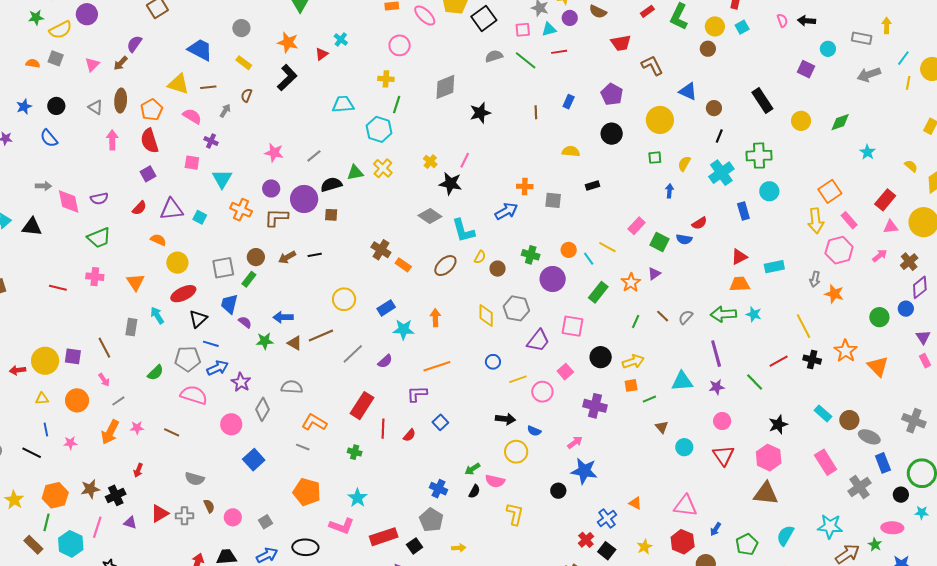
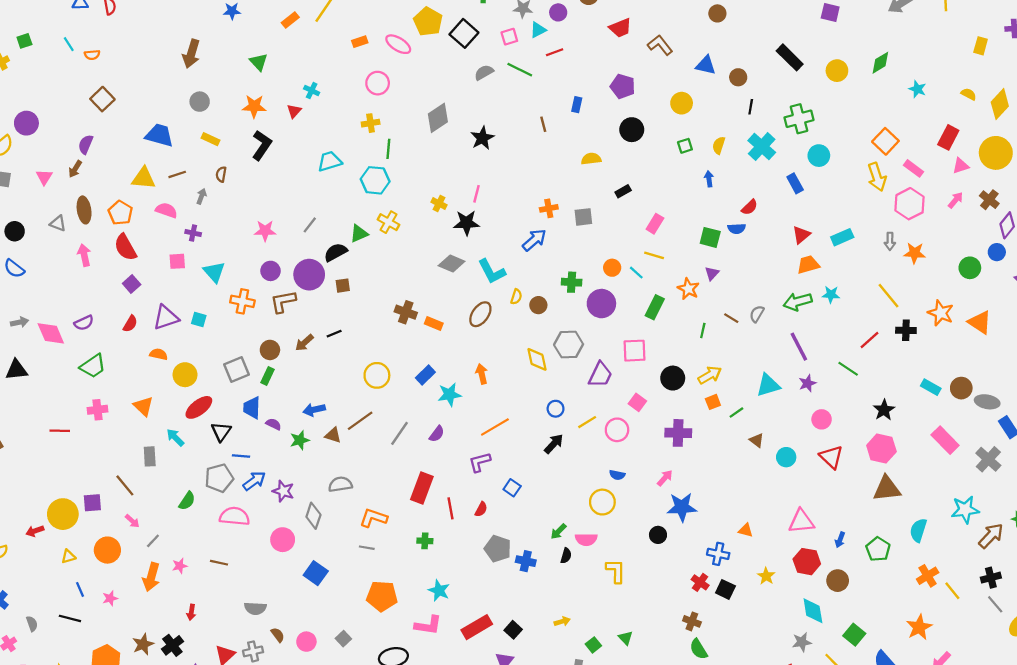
yellow circle: (660, 120) -> (682, 103), size x0.7
pink rectangle: (636, 226) -> (655, 224), moved
black arrow: (505, 419) -> (554, 444), moved, turned -42
blue cross: (607, 518) -> (718, 554), turned -30
gray pentagon: (431, 520) -> (498, 549), moved

